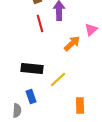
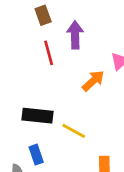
yellow line: (58, 80) -> (74, 131), turned 72

